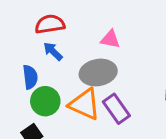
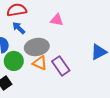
gray ellipse: (98, 72) -> (37, 47), moved
orange triangle: (85, 104) -> (40, 63), size x0.7

